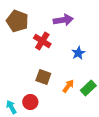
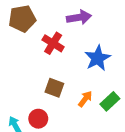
brown pentagon: (17, 21) -> (22, 19), turned -30
blue star: (78, 53) -> (98, 58), size x1.5

